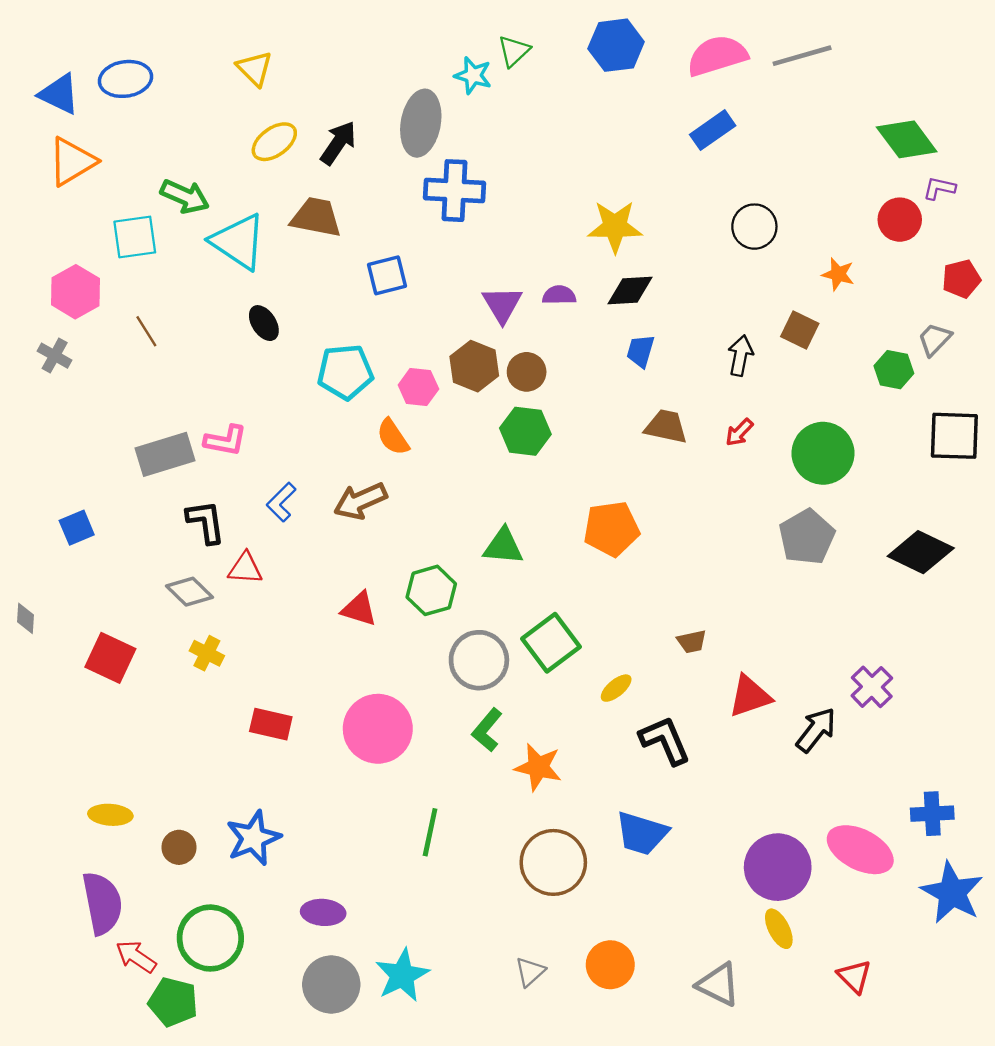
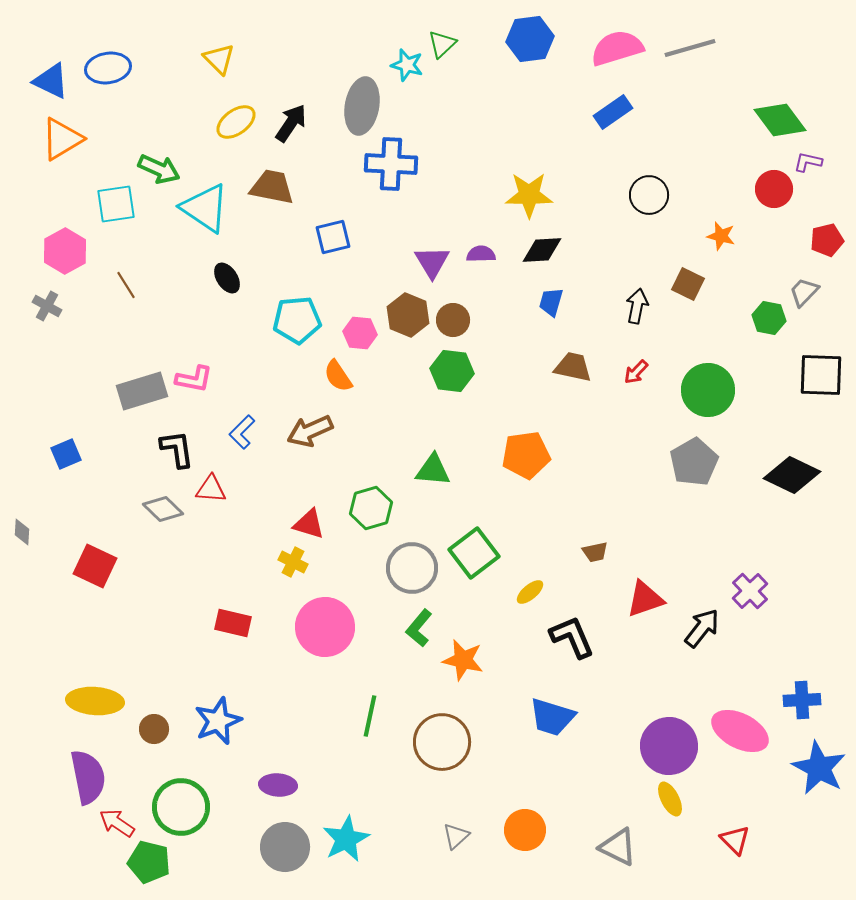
yellow cross: (207, 653) -> (293, 562), moved
yellow ellipse: (110, 815) -> (95, 701), size x1.5
brown circle: (553, 862) -> (442, 742), moved

